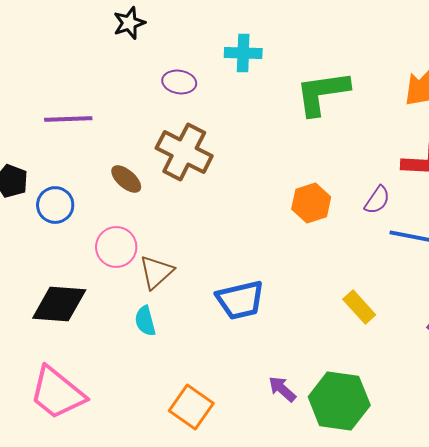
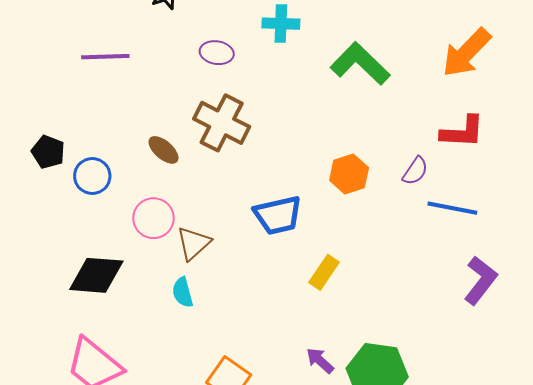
green L-shape: (322, 93) -> (360, 64), turned 52
purple line: (68, 119) -> (105, 57), moved
blue trapezoid: (240, 300) -> (278, 215), moved
yellow rectangle: (359, 307) -> (324, 272), moved, turned 76

